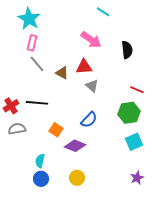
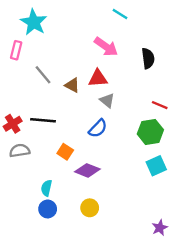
pink rectangle: (32, 43) -> (16, 50), moved
blue semicircle: (89, 120) -> (98, 128), moved
purple star: (137, 178) -> (160, 228), moved

